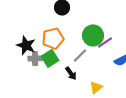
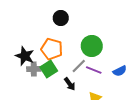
orange pentagon: (53, 38) -> (52, 49), turned 30
purple line: (105, 42) -> (94, 70), moved, turned 56

